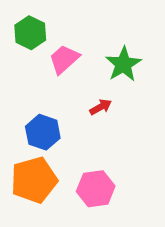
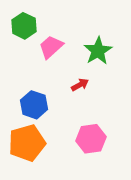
pink hexagon: (96, 189) -> (91, 139), moved

